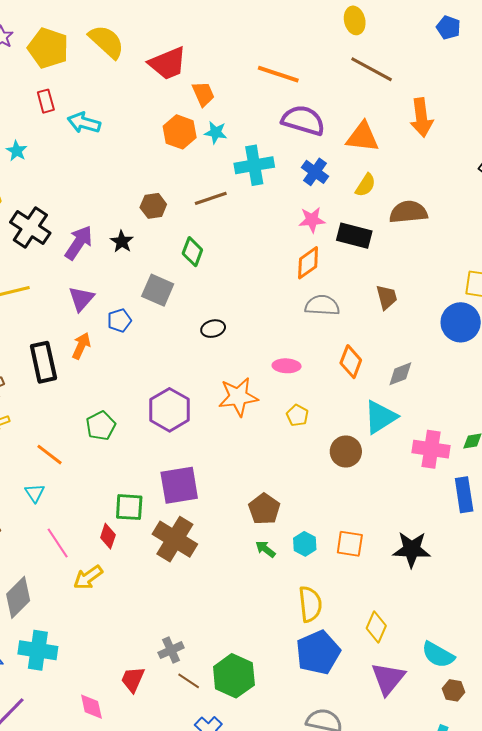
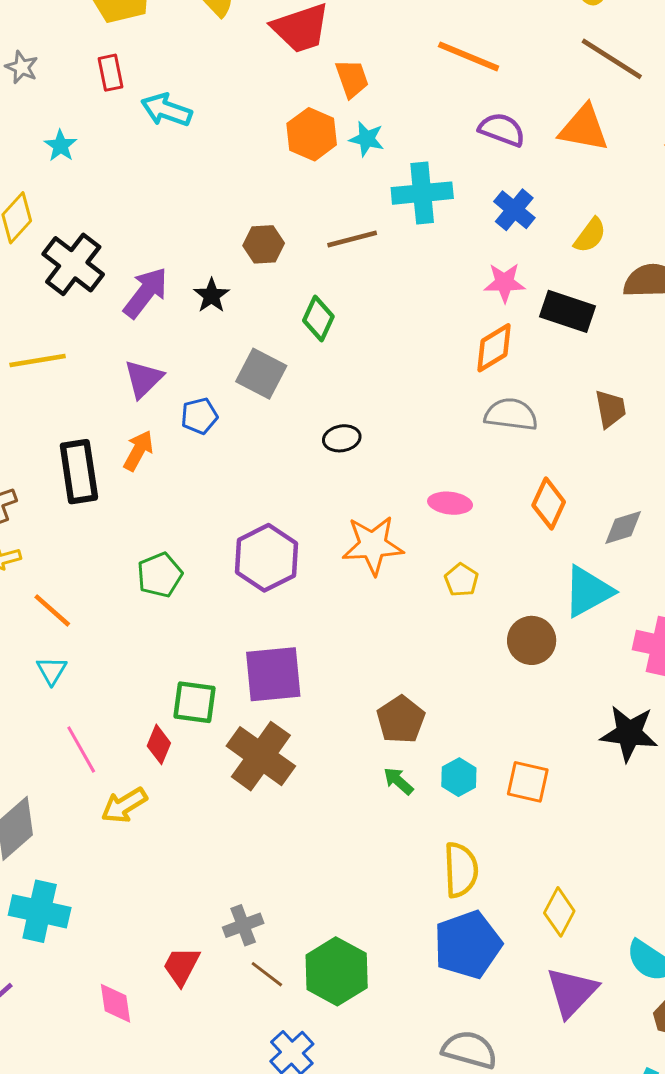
purple semicircle: (303, 120) -> (502, 130), size x0.7
orange triangle: (363, 137) -> (584, 128), moved
orange line: (49, 455) -> (52, 610), moved
black star: (412, 549) -> (629, 733), moved

